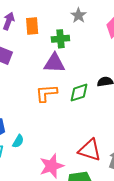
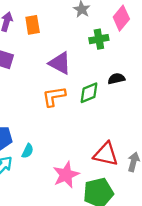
green cross: (60, 39) -> (99, 39), moved
purple triangle: (54, 63) -> (60, 63), turned 30

